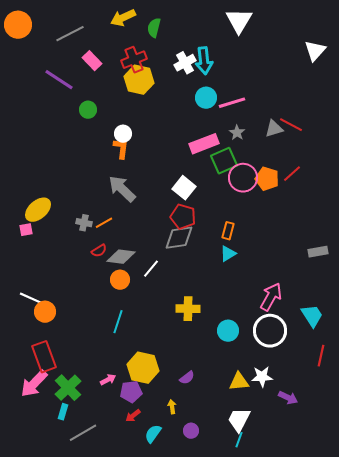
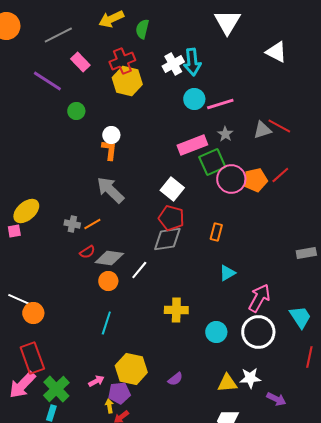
white triangle: (315, 51) -> (276, 52), moved, turned -45
orange pentagon: (267, 179) -> (255, 180), turned -30
cyan triangle: (228, 254) -> (227, 273), moved
yellow arrow: (172, 407) -> (109, 406), moved

